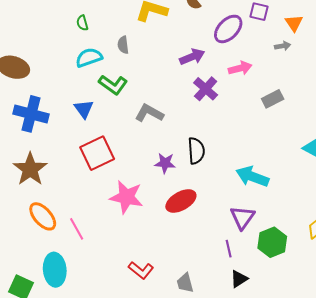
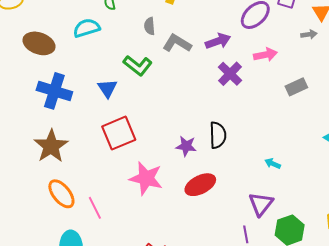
cyan semicircle: (89, 57) -> (87, 28), moved
gray L-shape: (149, 113) -> (177, 43), moved
cyan arrow: (252, 177) -> (273, 164), size x0.5

